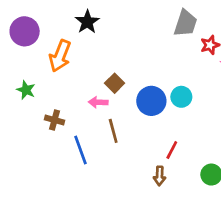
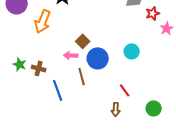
green star: (26, 90) -> (20, 64), moved
blue circle: (151, 101) -> (98, 58), moved
red line: (172, 150) -> (125, 90), turned -64

